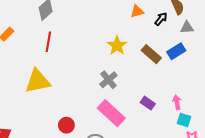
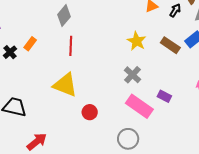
yellow triangle: (38, 81) -> (65, 85), turned 40
purple rectangle: (148, 103) -> (164, 96), moved
red circle: (66, 125) -> (90, 112), moved

